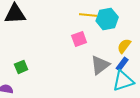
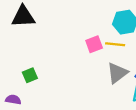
yellow line: (88, 15) -> (115, 44), moved

